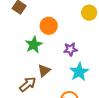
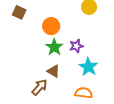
green star: (34, 45) -> (54, 47), moved
brown triangle: (44, 71) -> (53, 71), turned -40

